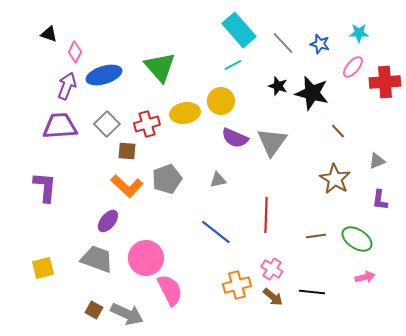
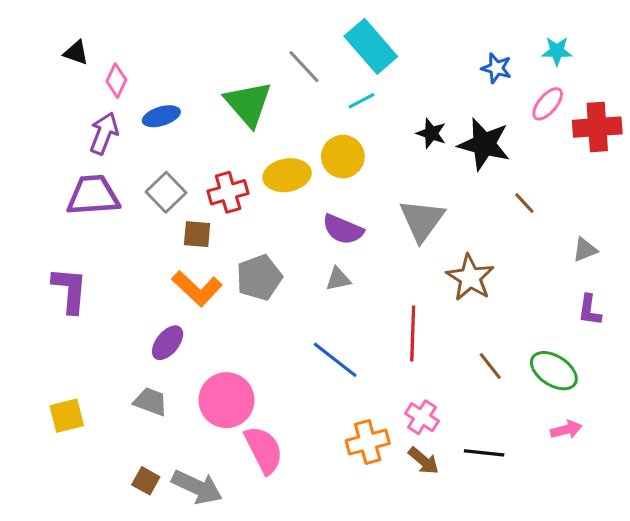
gray line: (283, 43) -> (304, 67), moved
blue ellipse: (104, 75) -> (161, 116), size x0.7
purple semicircle: (235, 138) -> (343, 229), moved
brown star: (335, 179) -> (470, 278), moved
brown line: (316, 236) -> (490, 366), turned 60
gray trapezoid: (97, 259) -> (150, 402), size x0.7

